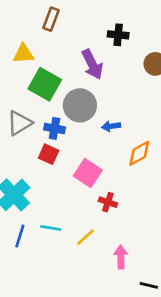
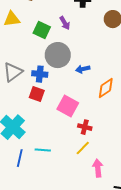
purple arrow: (92, 64) -> (65, 23), size x0.6
green square: (45, 84) -> (42, 30), moved, size x0.7
yellow line: (86, 237) -> (83, 148), moved

